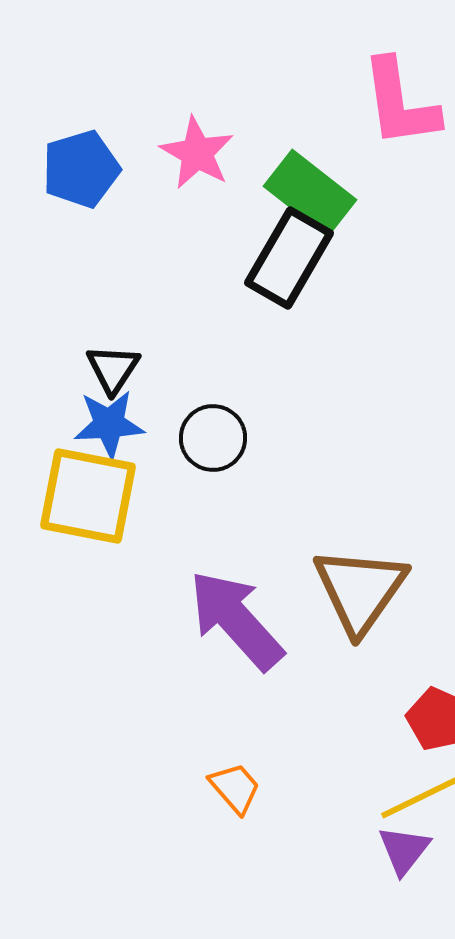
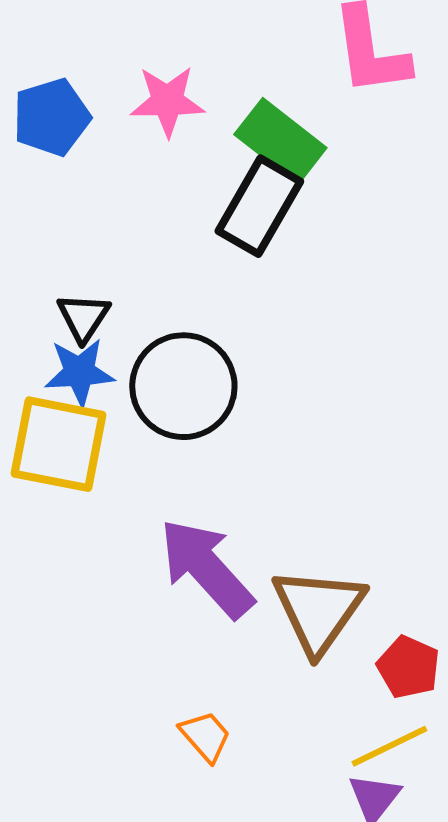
pink star: (197, 153) -> (167, 101), turned -30
black circle: (213, 438) -> (183, 386), size x1.6
brown triangle: (360, 590) -> (318, 610), moved

